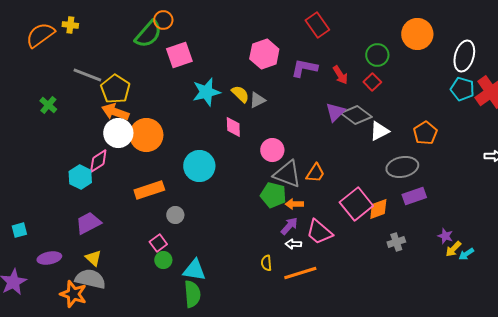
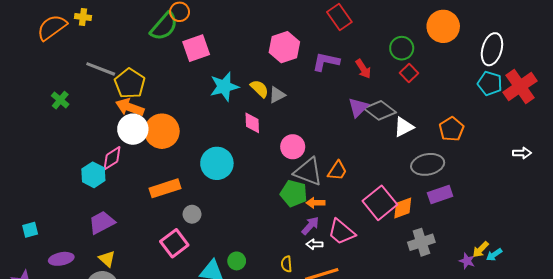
red square: (372, 82) -> (409, 73), moved
purple star: (445, 236) -> (467, 261), moved
gray cross: (396, 242) -> (421, 242), size x1.4
pink square: (158, 243) -> (174, 243), size x1.5
green circle: (163, 260) -> (237, 261), moved

